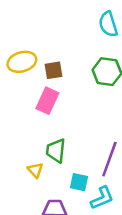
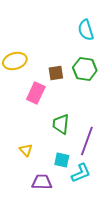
brown square: (53, 70) -> (56, 73), moved
green trapezoid: (56, 151) -> (61, 124), moved

